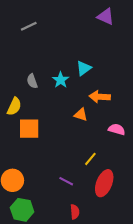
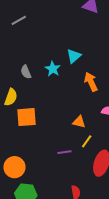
orange arrow: (100, 97) -> (91, 82), turned 66
orange triangle: (81, 115) -> (79, 122), moved
purple line: (66, 181) -> (64, 152), moved, turned -32

